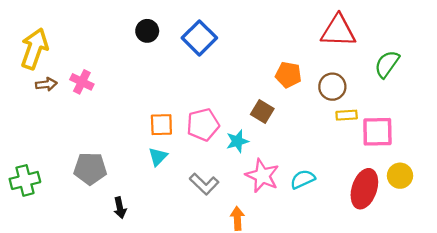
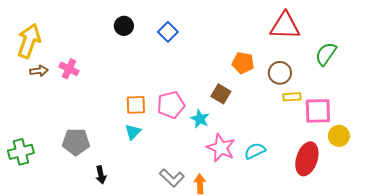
blue square: (199, 38) -> (168, 32), size x0.7
cyan star: (237, 141) -> (200, 119), turned -30
yellow circle: (400, 176) -> (339, 136), moved
gray L-shape: (204, 184) -> (172, 178), moved

